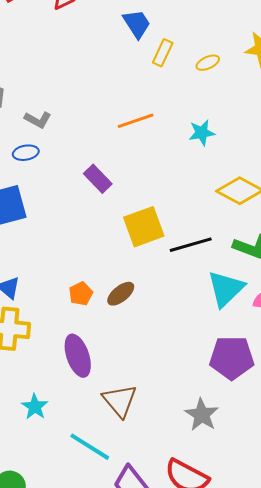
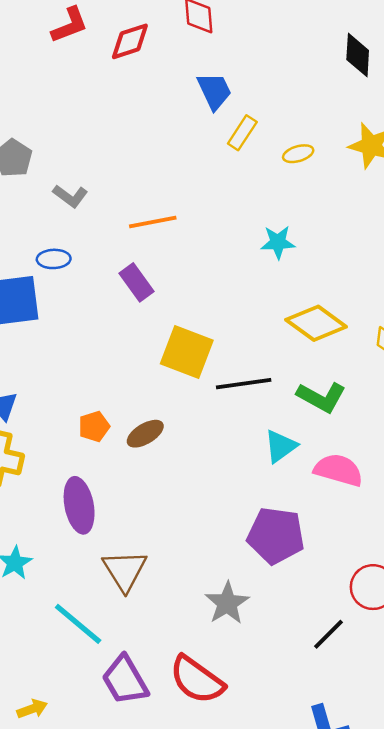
orange line: (136, 121) -> (153, 222), moved
blue ellipse: (26, 153) -> (54, 259), moved
yellow square: (144, 227) -> (187, 352), turned 33
cyan triangle: (226, 289) -> (281, 446), size x0.7

